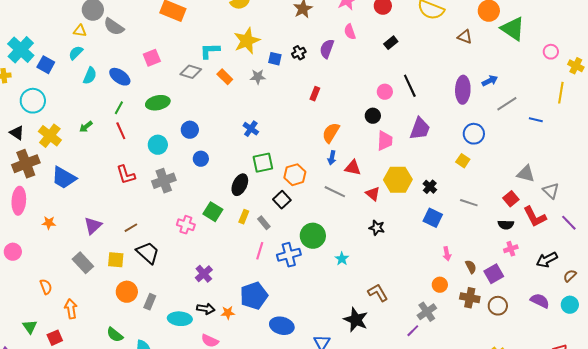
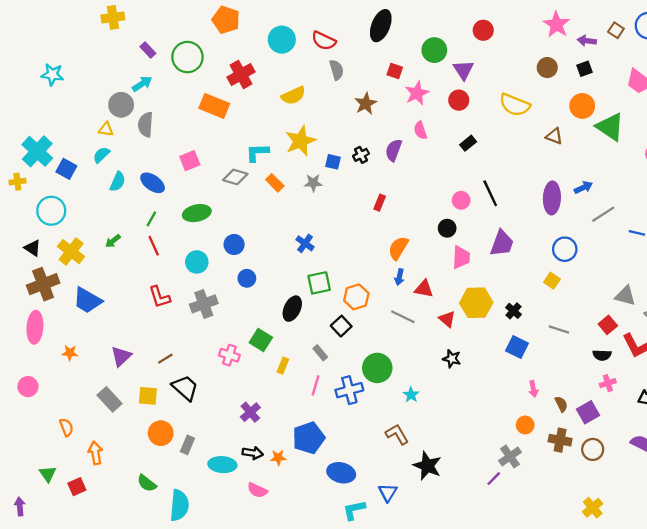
gray semicircle: (114, 27) -> (146, 125), turned 60
yellow rectangle: (244, 217) -> (283, 366), moved
brown L-shape: (378, 293) -> (397, 434), moved

